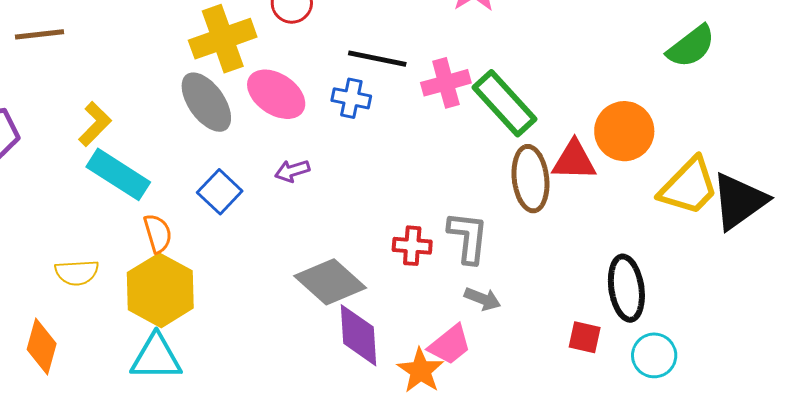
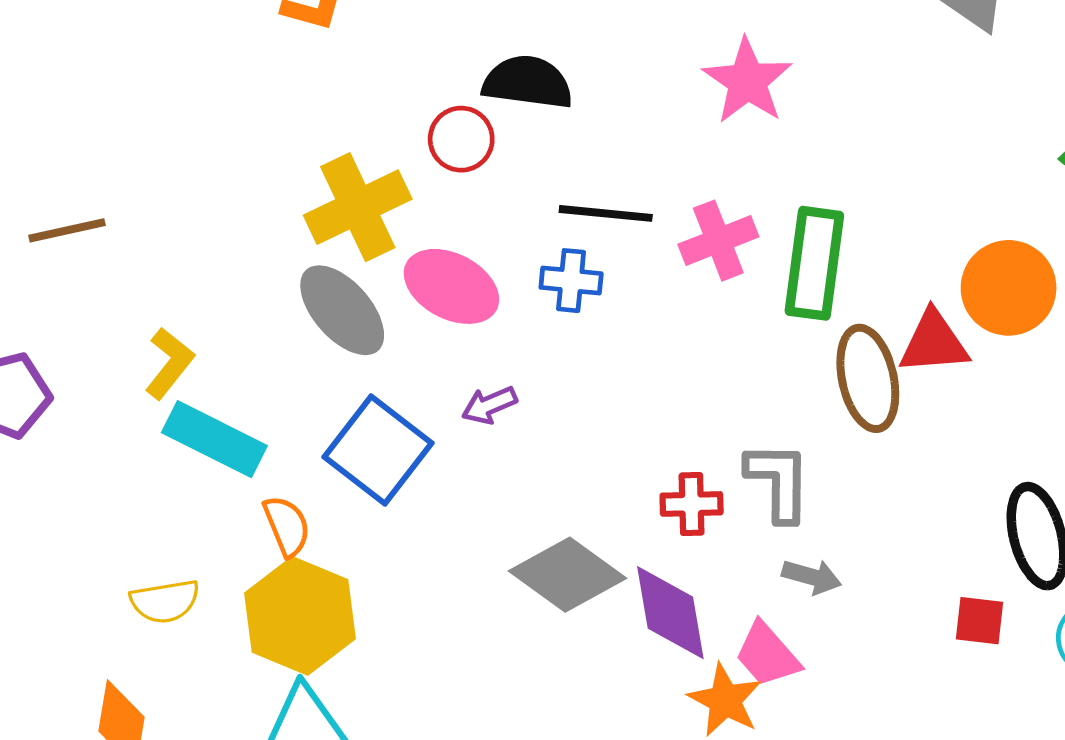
green rectangle: (504, 103) -> (814, 263), turned 56
blue square: (220, 192) -> (378, 450), size x1.5
purple diamond: (359, 335) -> (670, 613), moved
pink trapezoid: (450, 345) -> (767, 655), turned 93

